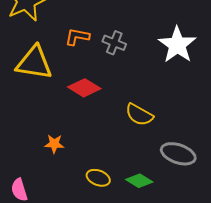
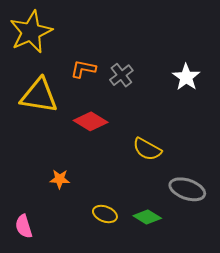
gray cross: (114, 43) -> (121, 75), turned 30
white star: (177, 45) -> (186, 77), size x0.7

